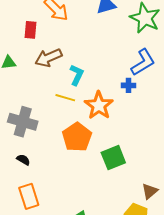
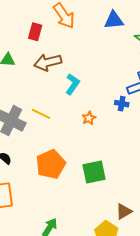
yellow line: (65, 98) -> (41, 114), moved
orange star: (99, 105) -> (89, 118), size x0.5
orange pentagon: (77, 137) -> (51, 164), moved

